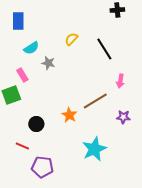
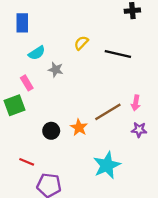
black line: (104, 49) -> (118, 54), turned -45
pink arrow: (120, 81) -> (136, 103), moved
black circle: (36, 124) -> (51, 131), moved

